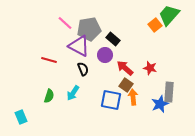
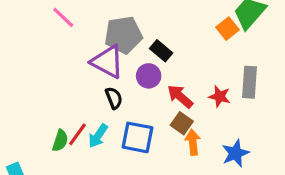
pink line: (65, 23) -> (63, 18), moved
red line: (49, 60) -> (78, 134), moved, turned -70
gray rectangle: (169, 92) -> (250, 82), moved
blue square: (111, 100) -> (138, 137), moved

